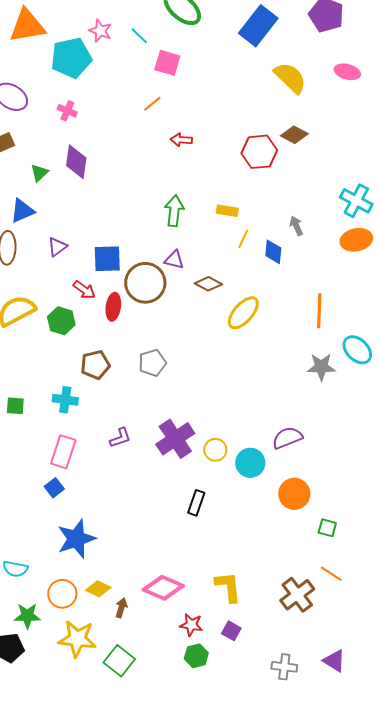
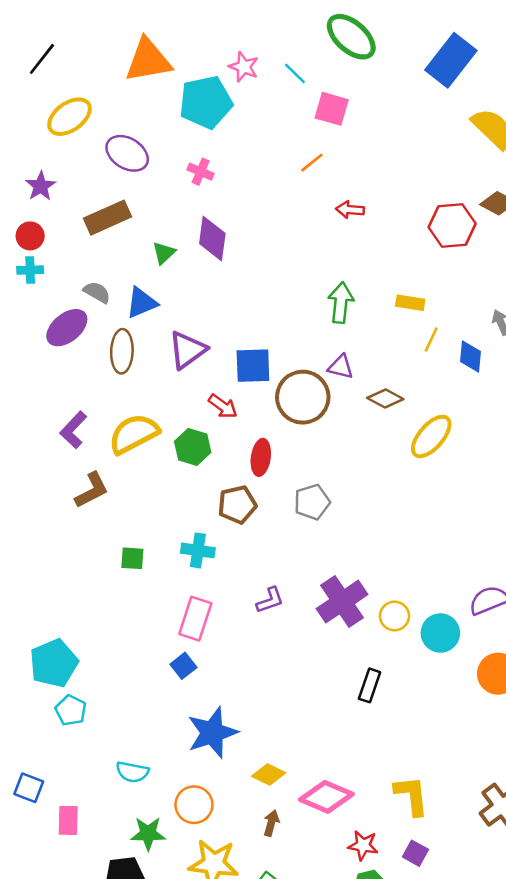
purple triangle: (57, 247) -> (187, 350), size x1.5
red ellipse: (113, 307) -> (261, 457), moved
yellow diamond: (98, 589) -> (269, 775), moved

